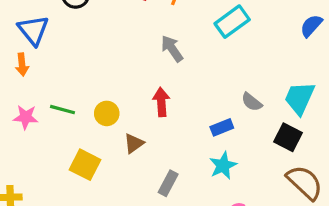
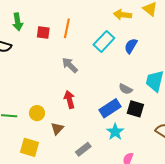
blue semicircle: (311, 26) -> (131, 46), moved
blue rectangle: (222, 127) -> (110, 108), size x1.5
black square: (288, 137) -> (135, 109), moved
gray rectangle: (168, 183) -> (83, 149), turned 35

